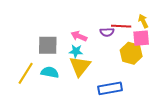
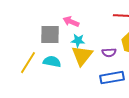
purple semicircle: (107, 32) -> (109, 53), moved
pink arrow: (79, 36) -> (71, 22), moved

